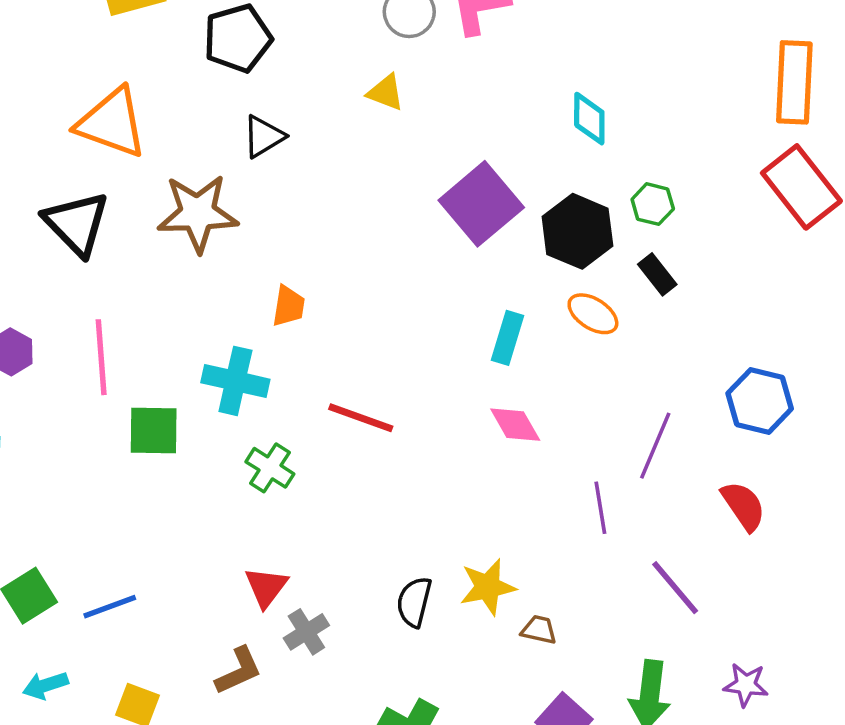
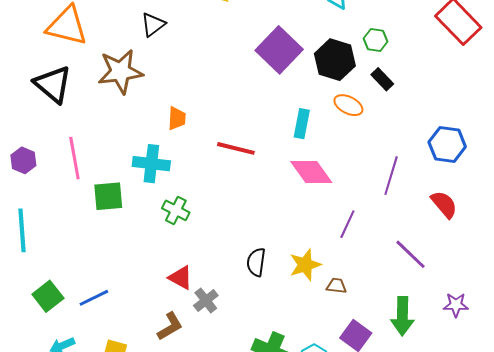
red line: (361, 418) -> (236, 148), moved
pink diamond: (515, 425) -> (311, 172), size x1.4
purple line: (600, 508) -> (347, 224), moved, turned 40
red triangle: (266, 587) -> (181, 278), turned -32
black semicircle: (414, 602) -> (256, 262), moved

